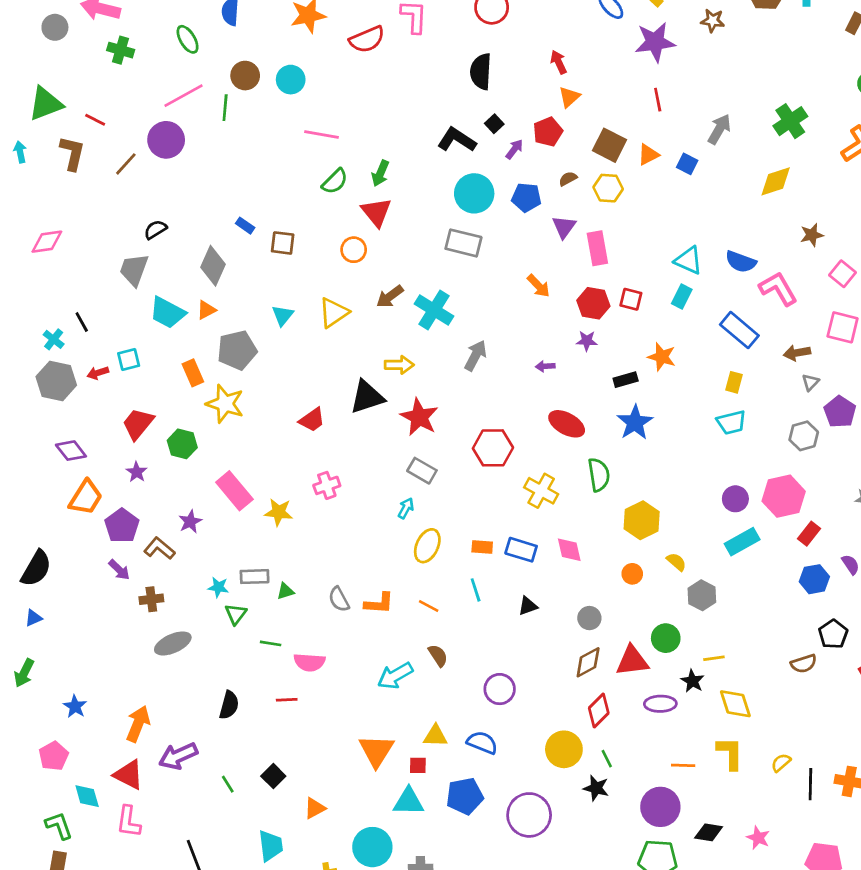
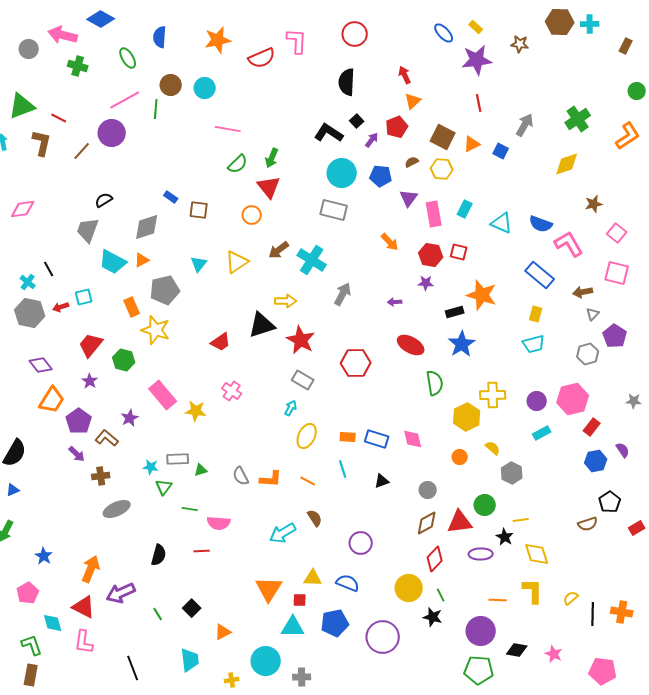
gray diamond: (213, 266) -> (147, 227), turned 48
cyan rectangle: (682, 297) -> (465, 209), moved
orange star: (662, 357) -> (482, 295), size x1.4
pink cross: (327, 485) -> (232, 391), turned -36
yellow cross: (541, 491) -> (493, 395), moved, turned -30
cyan rectangle: (742, 542) -> (542, 433), size x0.7

